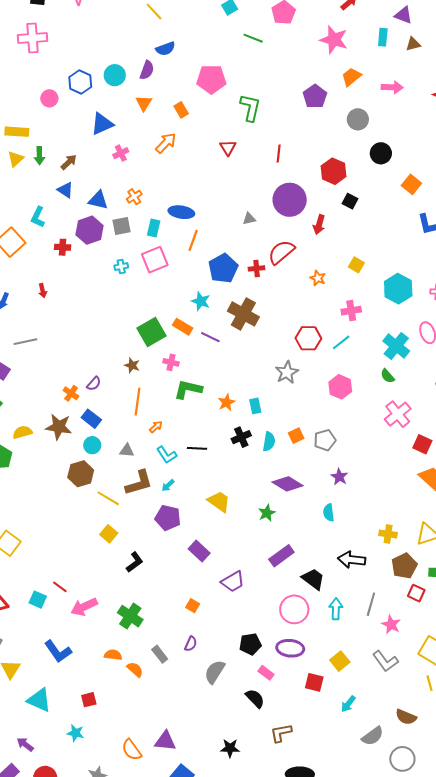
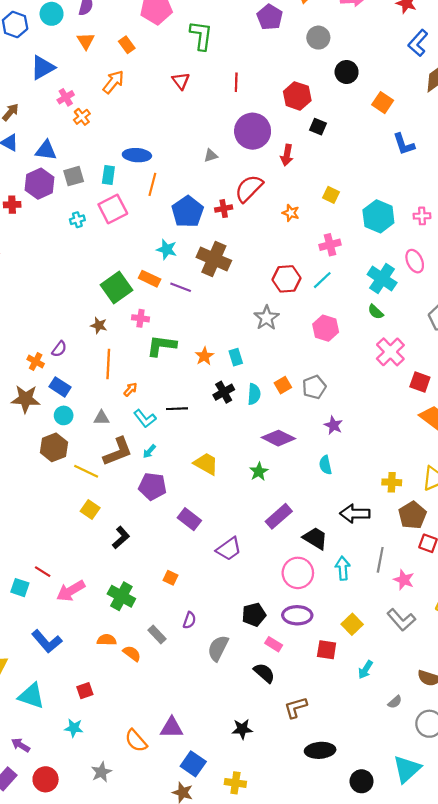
orange cross: (134, 197) -> (82, 117), moved
orange square: (193, 606) -> (170, 578), moved
gray semicircle: (373, 736) -> (395, 702), size x0.6

